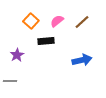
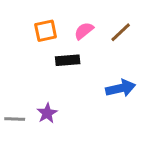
orange square: (31, 21) -> (46, 31), turned 35
purple star: (17, 55) -> (47, 113), moved

